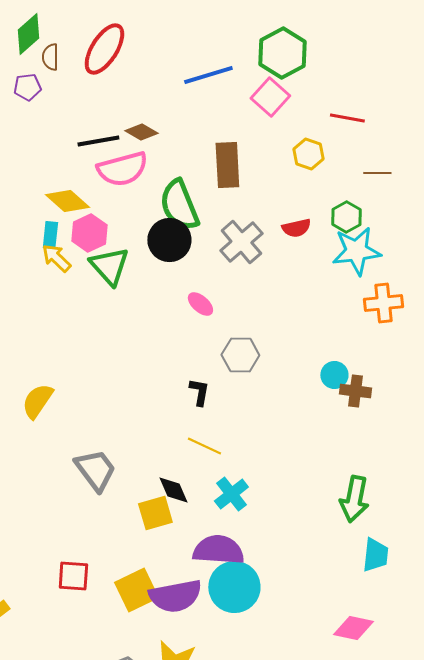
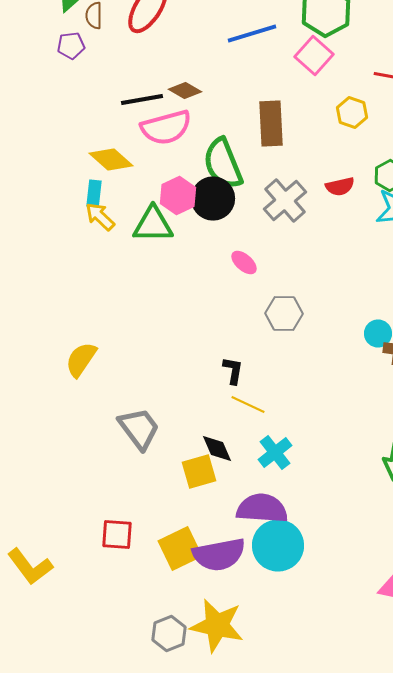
pink hexagon: (89, 233) -> (178, 196), moved
green triangle: (109, 266) -> (153, 224), turned -48
black L-shape: (199, 392) -> (233, 370), moved

